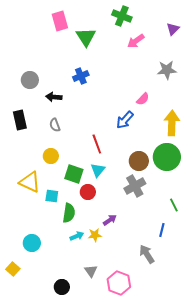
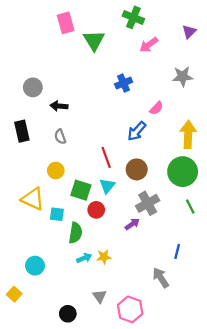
blue cross: (81, 76) -> (124, 83), moved
brown circle: (139, 161) -> (137, 169), moved
green line: (174, 205) -> (190, 207), moved
purple arrow: (110, 220) -> (132, 224), moved

